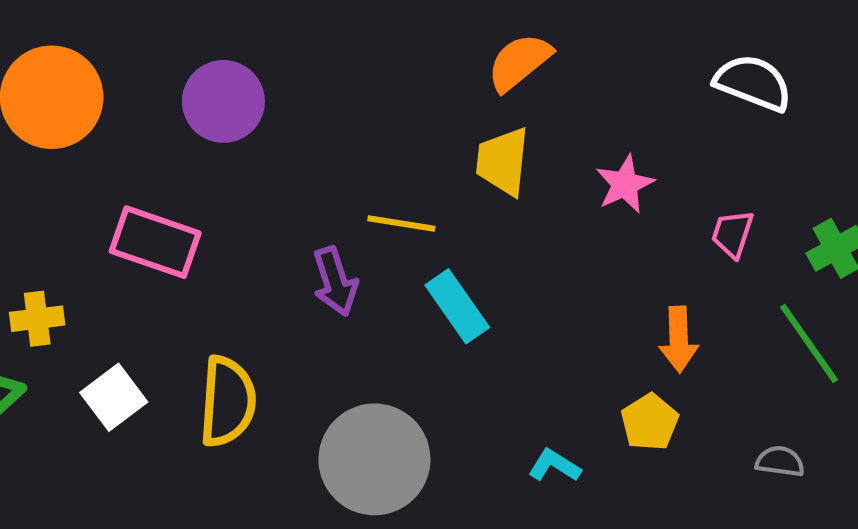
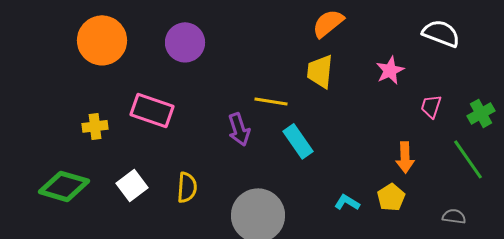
pink star: (625, 184) -> (390, 70), moved
yellow cross: (37, 319) -> (95, 126), moved
yellow semicircle: (228, 401) -> (187, 187), size x0.7
cyan L-shape: (554, 466) -> (347, 202), moved

